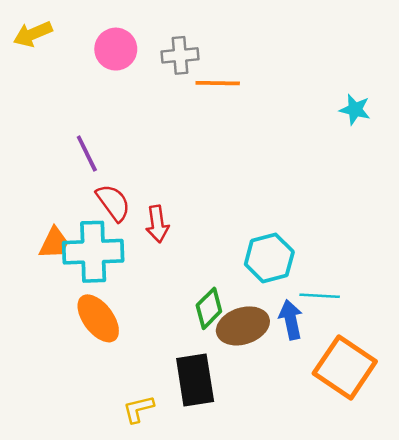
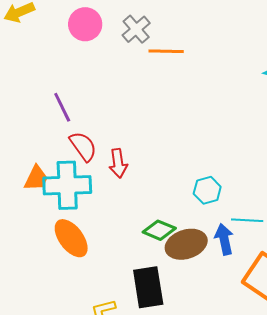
gray cross: (180, 55) -> (136, 29), turned -36
cyan hexagon: (269, 258) -> (207, 190), size x0.7
green diamond: (209, 308) -> (159, 230), turned 68

